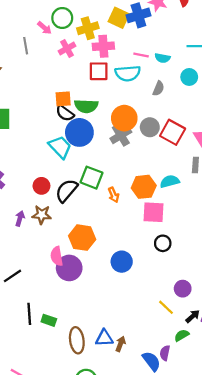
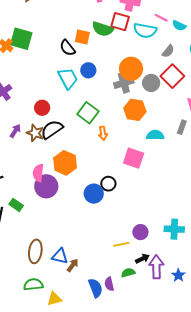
green semicircle: (86, 106) -> (103, 29), moved
black semicircle: (65, 113) -> (67, 48), moved
blue circle: (79, 132) -> (88, 70), size x0.6
red square: (173, 132) -> (172, 76), moved
orange hexagon: (144, 187) -> (135, 110), moved
black semicircle: (66, 191) -> (52, 129), moved
black circle: (163, 243) -> (108, 184), moved
yellow line: (166, 307) -> (121, 244), turned -70
green rectangle: (49, 320) -> (16, 205), moved
purple semicircle: (165, 353) -> (109, 284), turned -40

